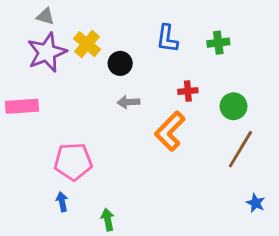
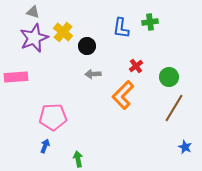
green cross: (218, 43) -> (150, 22), moved
red cross: (188, 91) -> (136, 66), turned -32
blue arrow: (62, 202) -> (45, 146), turned 32

